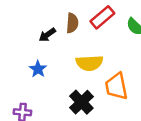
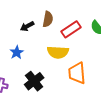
red rectangle: (102, 17) -> (71, 29), moved
black cross: (81, 102) -> (34, 81), moved

